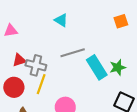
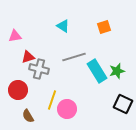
orange square: (121, 21) -> (104, 27), moved
red triangle: (19, 60) -> (28, 57), moved
yellow line: (41, 84) -> (52, 100), moved

